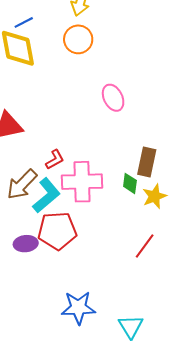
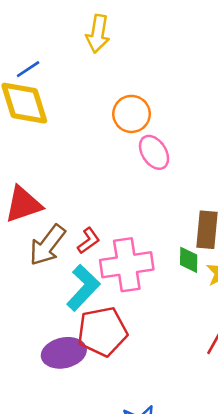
orange circle: (78, 39) -> (131, 114), moved
brown arrow: (22, 184) -> (47, 245), moved
purple ellipse: (26, 244) -> (64, 353), size x1.4

